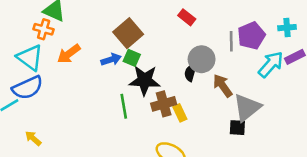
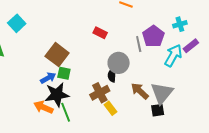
orange arrow: (69, 54) -> (43, 107), moved, turned 72
black star: (145, 80) -> (57, 95), moved
brown arrow: (223, 86) -> (140, 91), moved
brown cross: (164, 104) -> (100, 93), moved

